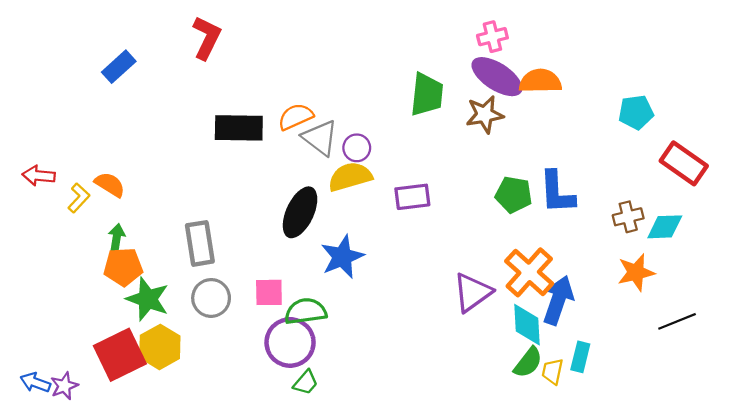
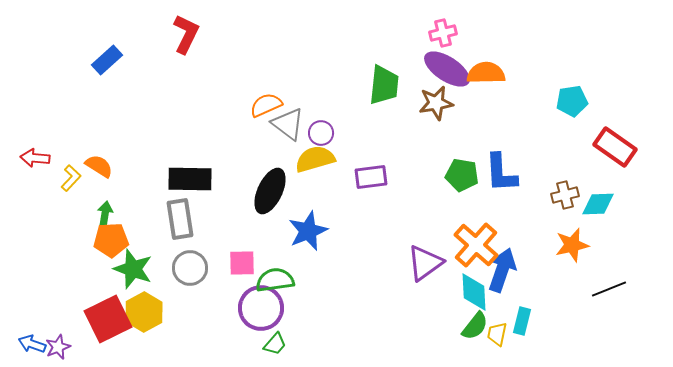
black rectangle: (239, 128) -> (190, 179), moved

